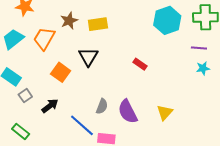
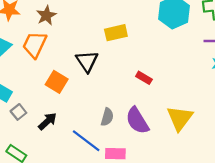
brown star: (69, 21) -> (46, 15), moved
yellow rectangle: (98, 24) -> (116, 33), moved
red rectangle: (140, 64) -> (144, 78), moved
yellow triangle: (165, 112) -> (180, 118), size x1.4

